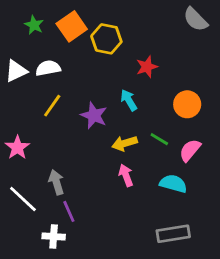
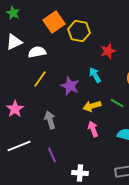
green star: (34, 25) -> (13, 13), moved
white triangle: (16, 71) -> (14, 42), moved
gray arrow: (56, 182) -> (50, 120), moved
white line: (23, 199) -> (19, 146), turned -65
white cross: (54, 237) -> (80, 173), moved

